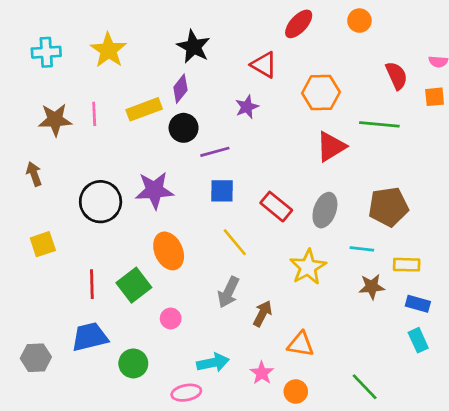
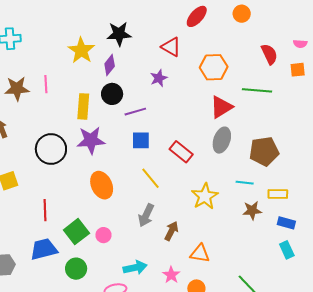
black star: (193, 47) -> (119, 34), turned -30
yellow star: (108, 50) -> (81, 50), moved
yellow rectangle: (144, 109) -> (83, 106), moved, turned -65
gray ellipse: (325, 210) -> (222, 140), moved
green square: (134, 285) -> (76, 232), moved

